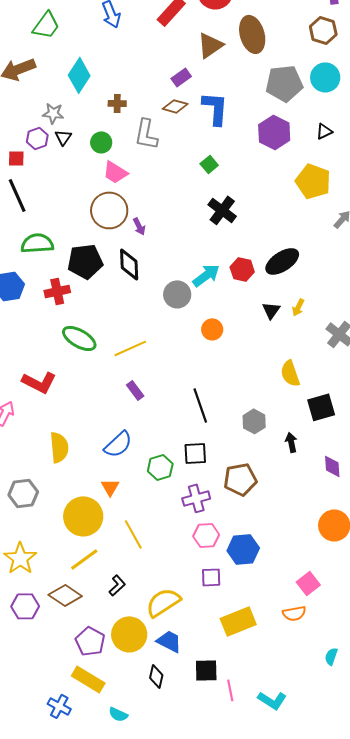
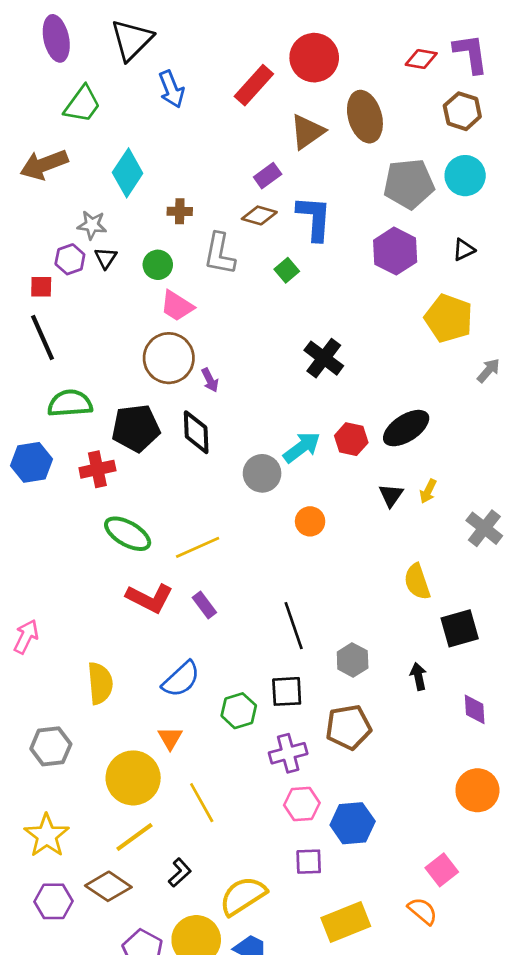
green square: (209, 164) -> (287, 270), moved
red L-shape: (39, 382) -> (150, 598), moved
gray hexagon: (254, 421) -> (353, 660), moved
orange semicircle: (294, 613) -> (423, 911), turned -130

